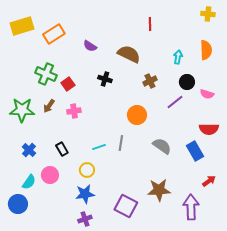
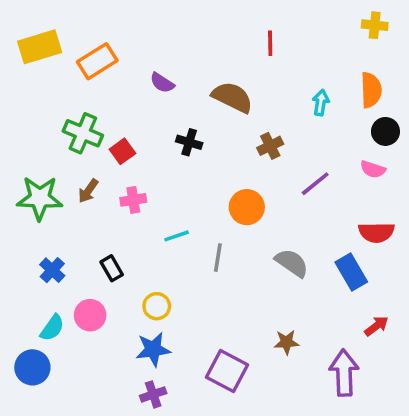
black circle: (187, 82) -> (385, 131), moved
cyan line: (99, 147) -> (177, 236), moved
brown star: (159, 190) -> (286, 342), size x0.6

